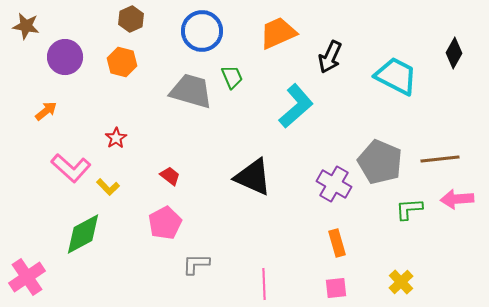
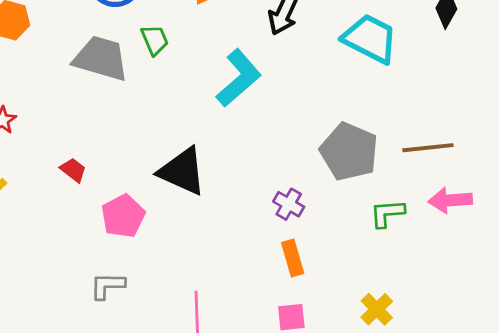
purple cross: (334, 184) -> (289, 204), moved, size x0.7
pink pentagon: (165, 223) -> (123, 216), moved

